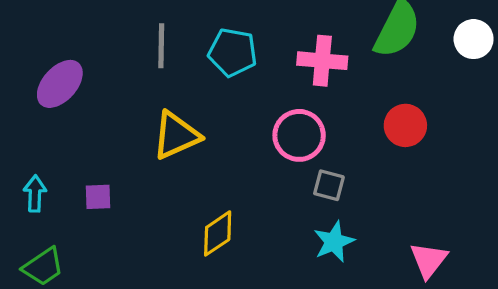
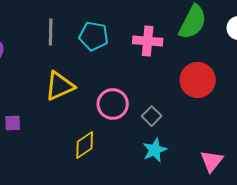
red circle: (405, 125) -> (198, 80), size x1.4
pink circle: (299, 135) -> (113, 104), moved
gray square: (329, 185) -> (152, 116), turned 30

